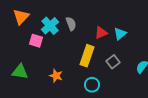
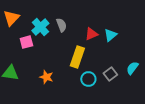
pink square: (36, 41) -> (26, 42), turned -32
gray square: (113, 62) -> (110, 74), moved
cyan circle: (92, 85) -> (88, 79), moved

